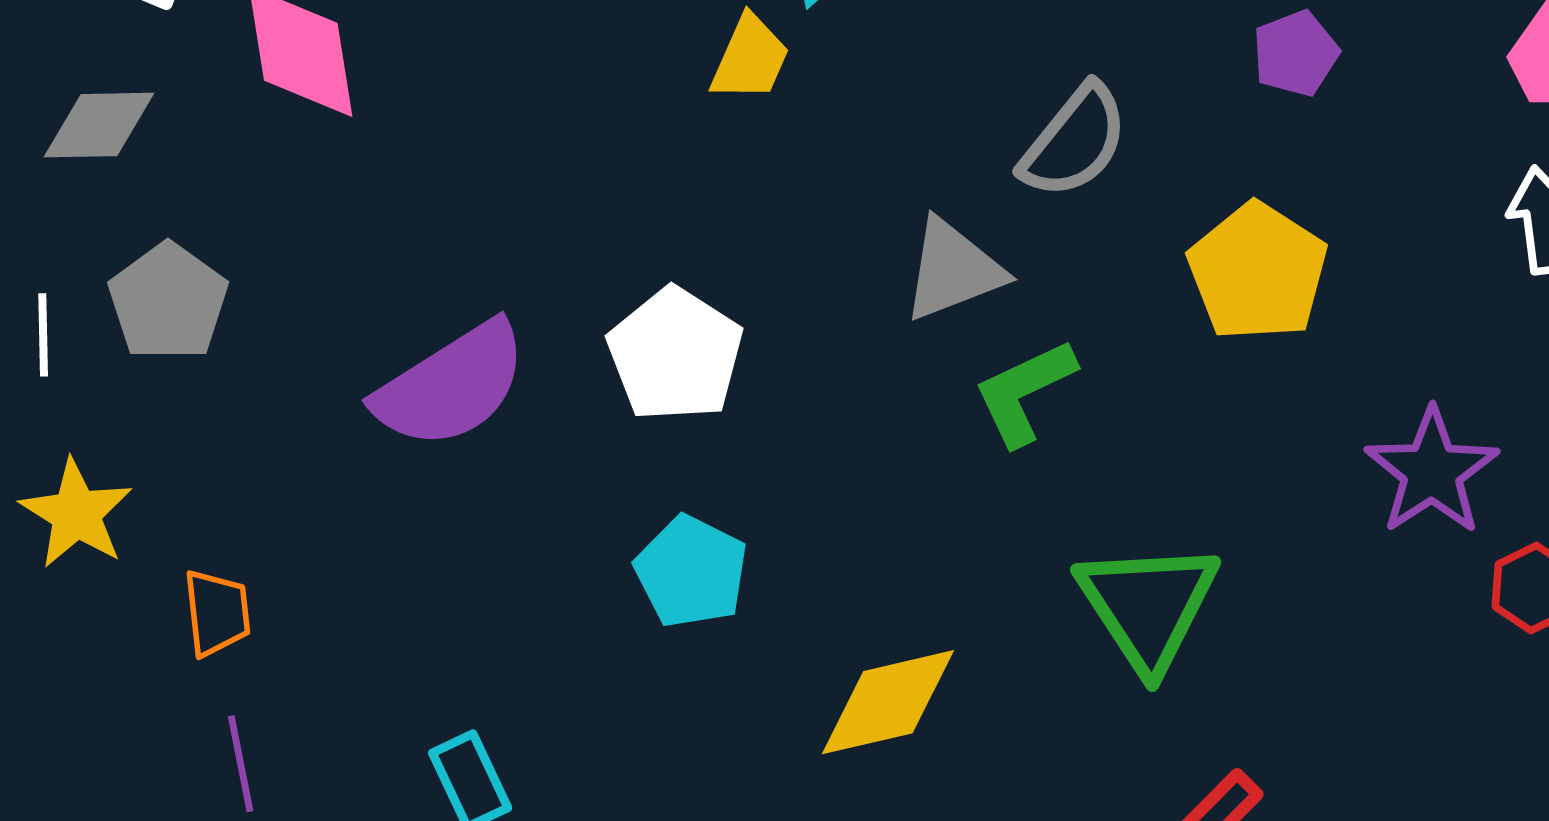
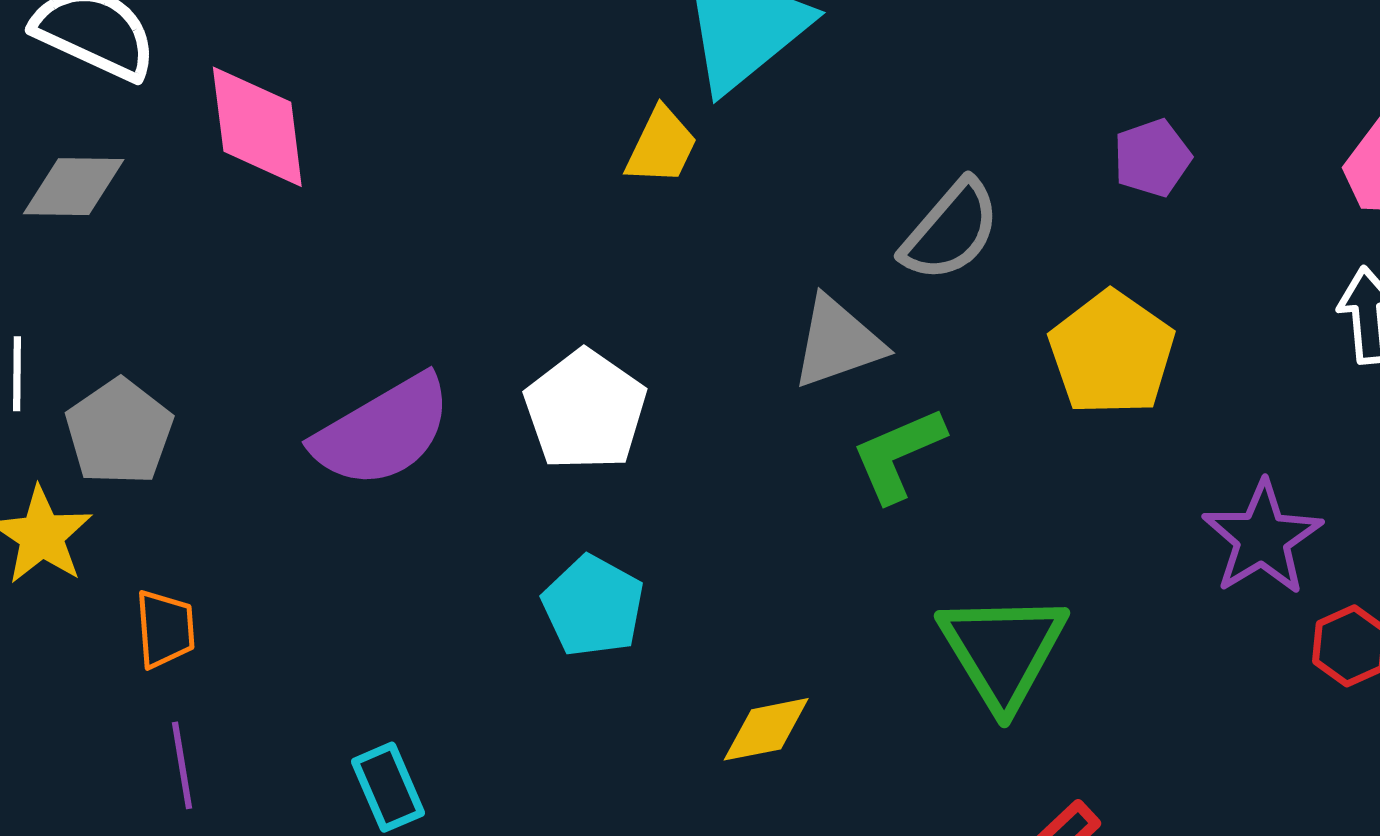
gray pentagon: (168, 302) -> (119, 432), moved
yellow diamond: (888, 702) -> (766, 729), size x0.7

